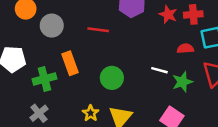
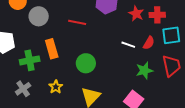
red semicircle: (185, 49) -> (149, 43), turned 120
white line: (159, 70) -> (128, 45), moved
yellow star: (91, 113) -> (56, 87), moved

